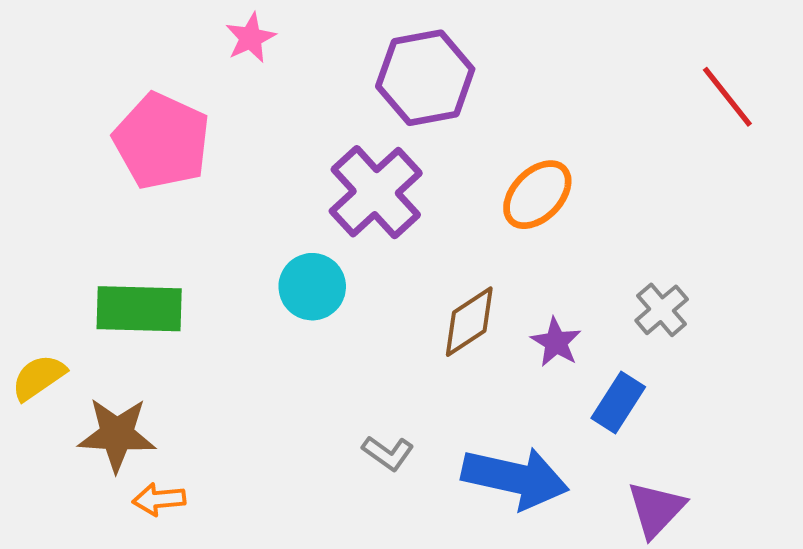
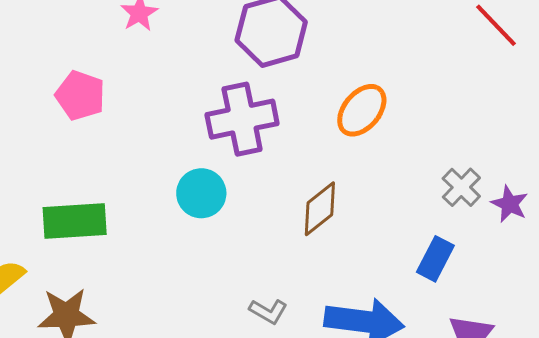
pink pentagon: (162, 141) -> (80, 96), size x0.7
purple cross: (376, 192) -> (242, 119), turned 36
purple star: (556, 342) -> (510, 204), moved

